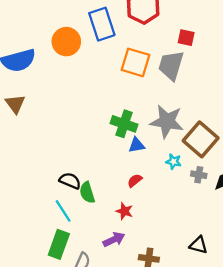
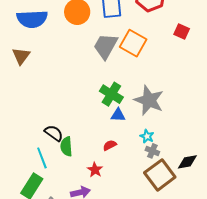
gray trapezoid: (171, 65) -> (106, 46), moved
brown square: (201, 139) -> (160, 175), moved
gray cross: (199, 175) -> (152, 151), moved

